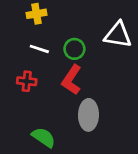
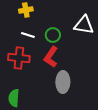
red cross: (27, 81) -> (19, 58), size x1.5
green semicircle: (44, 137) -> (14, 98), moved, turned -120

